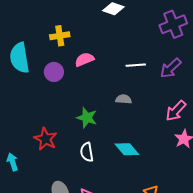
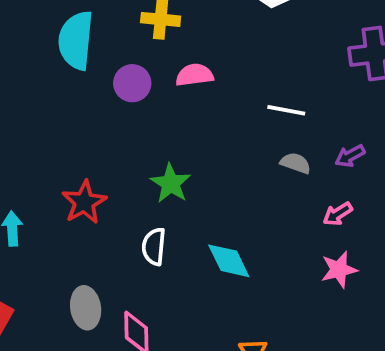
purple arrow: (171, 68) -> (350, 156), moved, size x0.7
gray semicircle: (124, 99) -> (296, 163), moved
pink arrow: (176, 111) -> (338, 214), size x0.7

